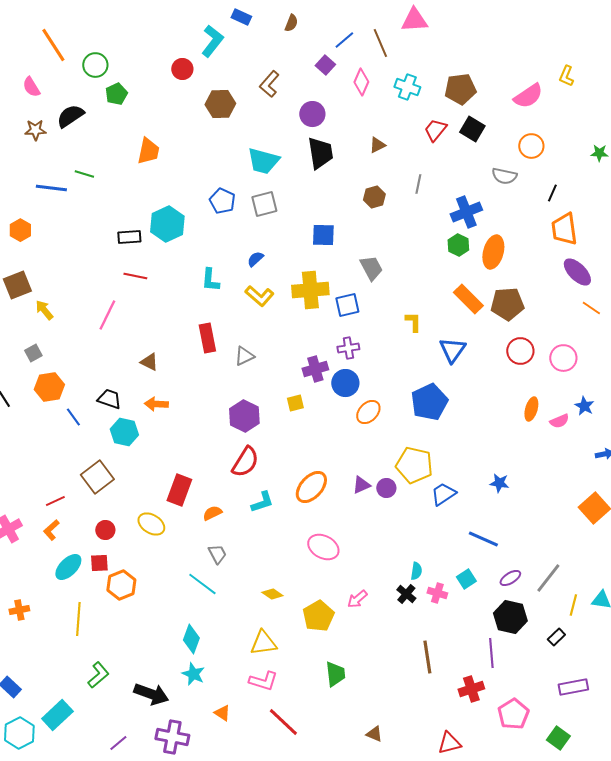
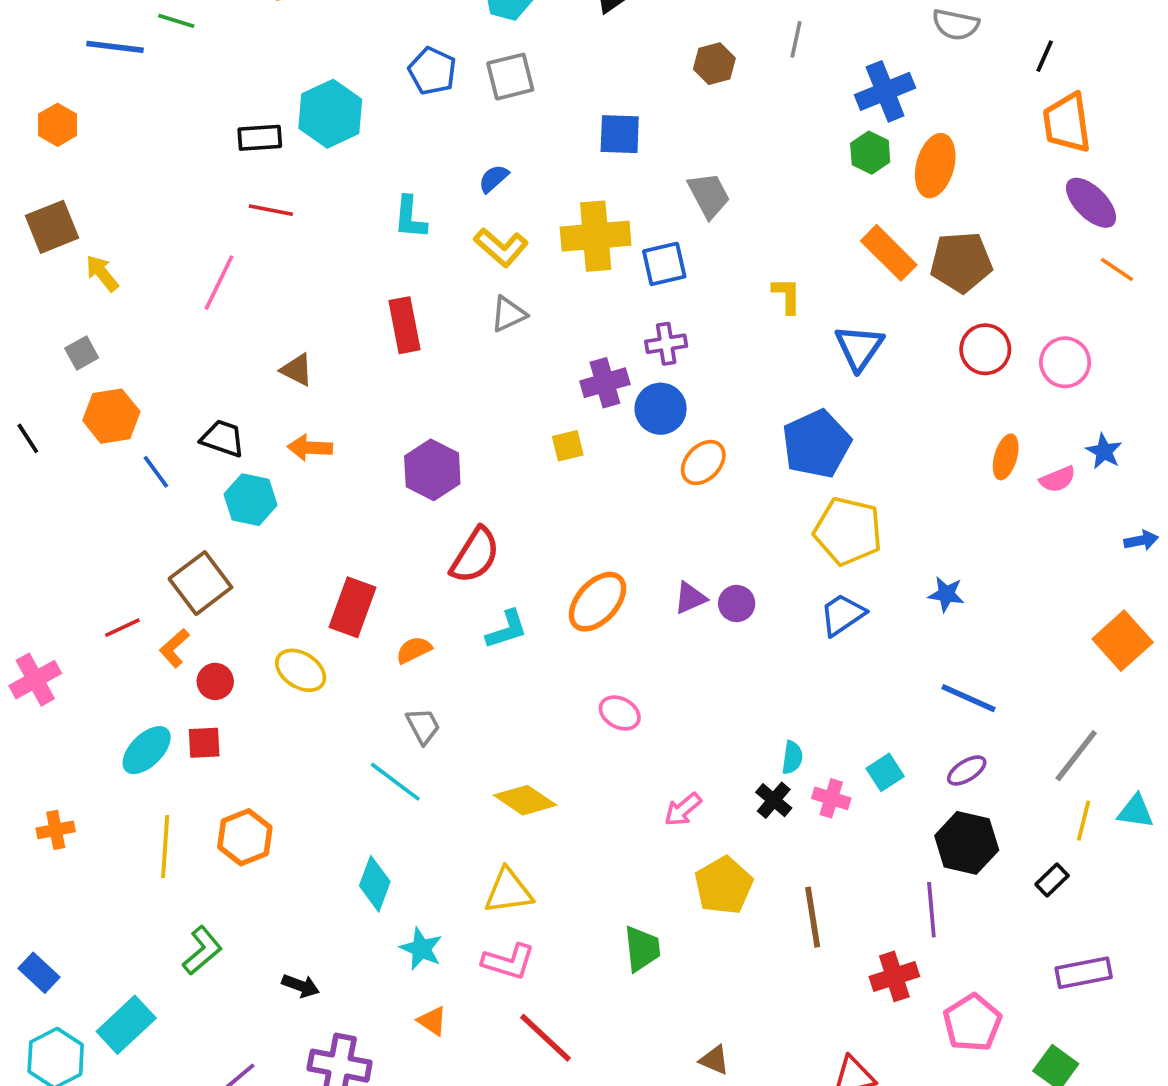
gray triangle: (244, 356) -> (508, 314), moved
purple hexagon: (244, 416) -> (432, 470), moved
yellow pentagon: (414, 465) -> (848, 531), moved
orange L-shape: (51, 530) -> (174, 648), moved
blue line: (483, 539) -> (969, 698), moved
pink ellipse: (323, 547) -> (620, 713), size x0.7
gray line: (548, 578) -> (1076, 756), moved
orange hexagon: (121, 585) -> (245, 837), moved
yellow diamond: (272, 594) -> (525, 800), size x1.5
yellow pentagon: (318, 616) -> (724, 886), moved
cyan star: (193, 674) -> (421, 949), moved
black arrow: (151, 694) -> (301, 986), size x0.6

